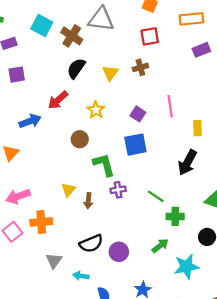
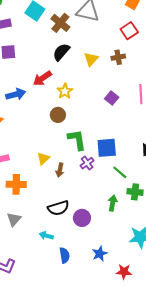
red square: (150, 36) -> (129, 31), turned -30
yellow star: (96, 110) -> (65, 91), moved
blue square: (135, 145) -> (107, 148), moved
purple cross: (118, 190) -> (87, 163), turned -32
green arrow: (160, 246) -> (113, 203), moved, turned -49
gray triangle: (54, 261) -> (14, 219), moved

